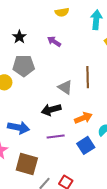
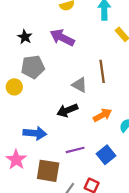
purple arrow: (54, 41) -> (62, 38), size x1.6
purple line: (56, 136) -> (75, 150), moved
blue square: (86, 145) -> (106, 155), moved

